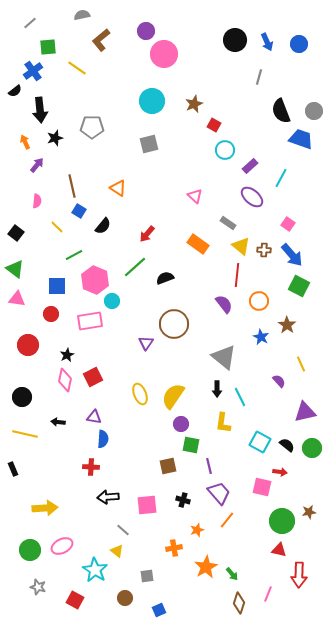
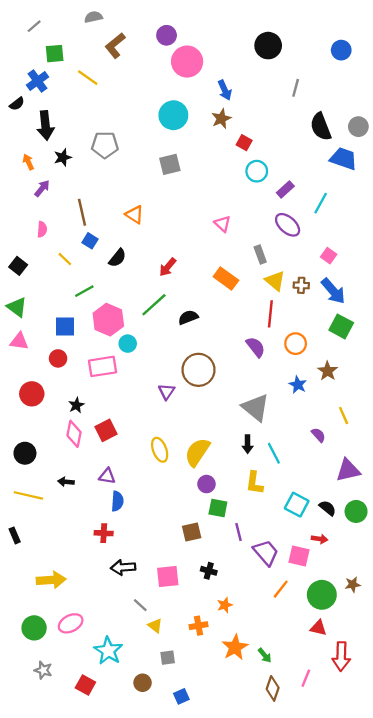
blue arrow: (267, 42) -> (225, 90), moved
gray rectangle: (228, 223) -> (260, 255), turned 35
purple trapezoid: (219, 493) -> (266, 553), moved
orange line: (227, 520) -> (281, 589), moved
yellow triangle: (117, 551) -> (155, 626), moved

